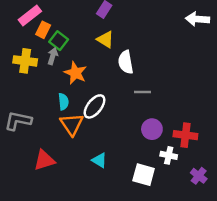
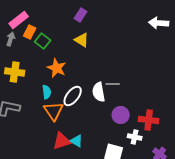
gray arrow: (53, 56) -> (11, 39), moved
yellow cross: (25, 61) -> (15, 72), moved
white semicircle: (126, 62) -> (99, 92), moved
red triangle: (44, 160) -> (62, 141), moved

